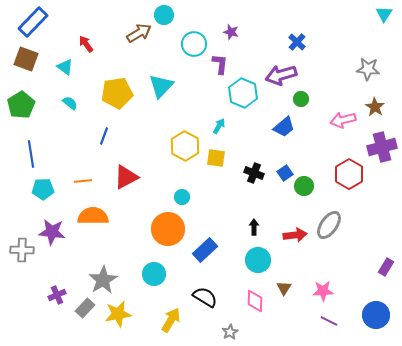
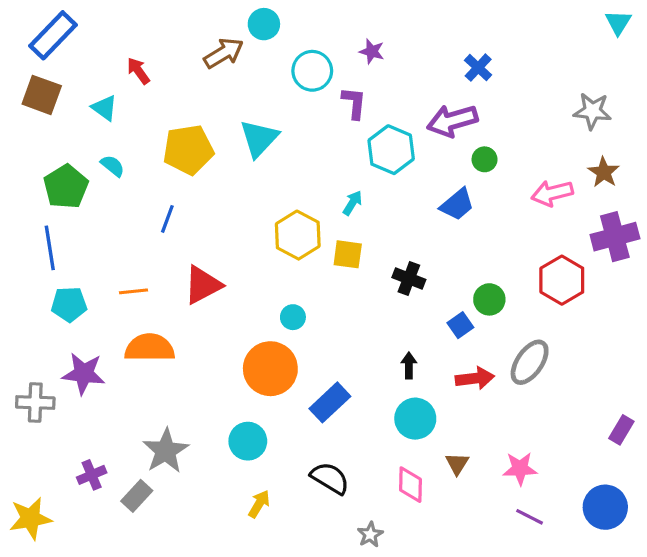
green pentagon: (21, 105) -> (66, 187), moved
blue square: (285, 173) -> (460, 325), moved
yellow star: (118, 314) -> (30, 518), moved
yellow arrow: (171, 320) -> (259, 504), moved, size x0.7

